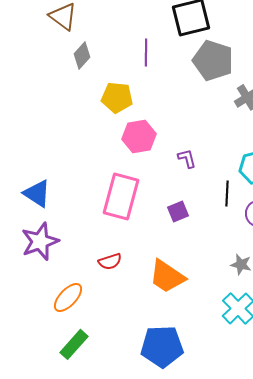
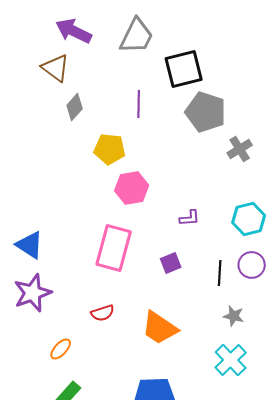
purple L-shape: (187, 158) -> (190, 218), moved, turned 100
black line: (227, 193) -> (220, 273), moved
orange ellipse: (68, 297) -> (61, 349), size x0.7

